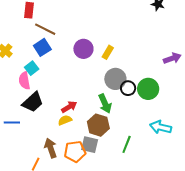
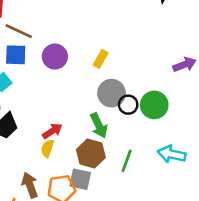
blue square: (42, 47) -> (16, 55), turned 36
purple circle: (83, 49) -> (55, 57), moved
yellow semicircle: (65, 120) -> (47, 148), turned -48
green line: (127, 144) -> (127, 161), moved

